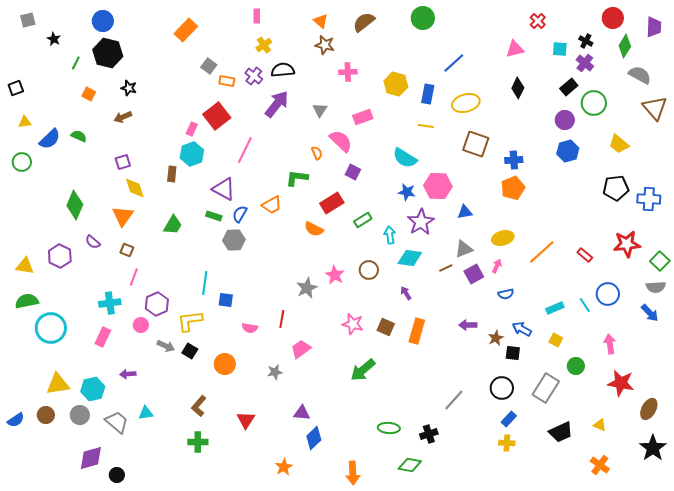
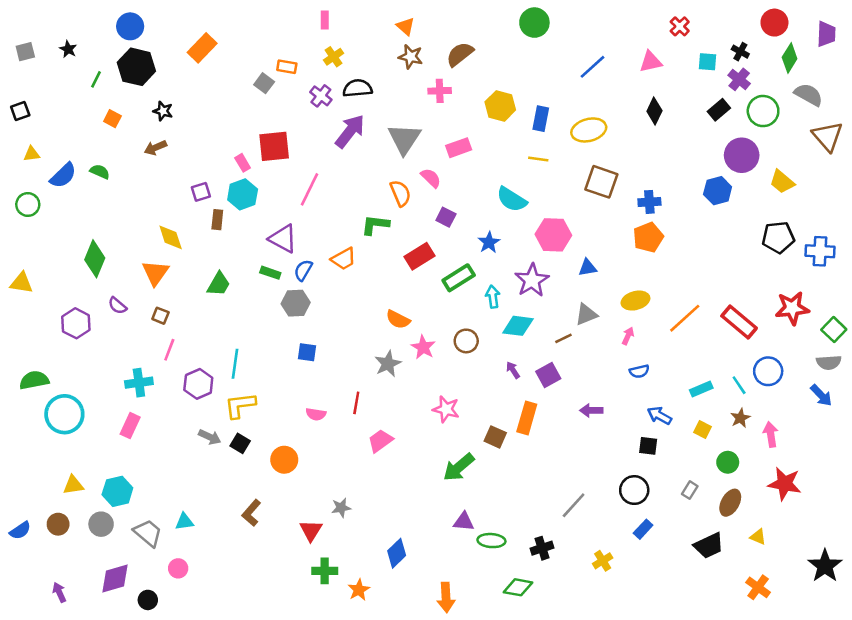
gray square: (28, 20) -> (25, 52), moved
brown semicircle: (364, 22) -> (460, 54), moved
orange rectangle: (186, 30) -> (202, 48), moved
blue line: (454, 63) -> (593, 67), moved
orange rectangle: (227, 81) -> (287, 67), moved
green circle: (594, 103) -> (763, 111), moved
gray triangle: (320, 110) -> (404, 139), size x1.8
red square: (217, 116) -> (274, 146), turned 32
purple circle: (565, 120) -> (742, 155), moved, size x1.4
pink rectangle: (192, 129) -> (243, 163), turned -56
pink semicircle: (341, 141) -> (431, 178), size x0.7
orange semicircle: (317, 153) -> (400, 193), size x1.5
purple square: (123, 162) -> (201, 192), moved
blue star: (407, 192) -> (489, 242), moved, turned 30
green rectangle: (363, 220) -> (459, 278), size x1.4
orange semicircle: (314, 229) -> (398, 319), moved
red rectangle: (585, 255) -> (739, 322), size x1.8
yellow triangle: (25, 266) -> (21, 283), moved
purple square: (474, 274) -> (548, 375), moved
cyan line: (205, 283) -> (235, 364), moved
blue square: (226, 300) -> (307, 352), moved
pink circle: (141, 325) -> (178, 568), moved
brown square: (386, 327) -> (495, 437), moved
brown star: (496, 338) -> (740, 418), moved
gray star: (275, 372) -> (341, 508), moved
purple arrow: (128, 374) -> (59, 592), moved, turned 70
yellow triangle: (58, 384) -> (73, 485), size x0.7
gray rectangle: (546, 388) -> (690, 490), size x0.5
brown ellipse: (649, 409) -> (730, 503), moved
purple triangle: (302, 413) -> (464, 522), moved
green cross: (198, 442) -> (325, 571), moved
yellow cross: (507, 443) -> (603, 561), moved, turned -35

